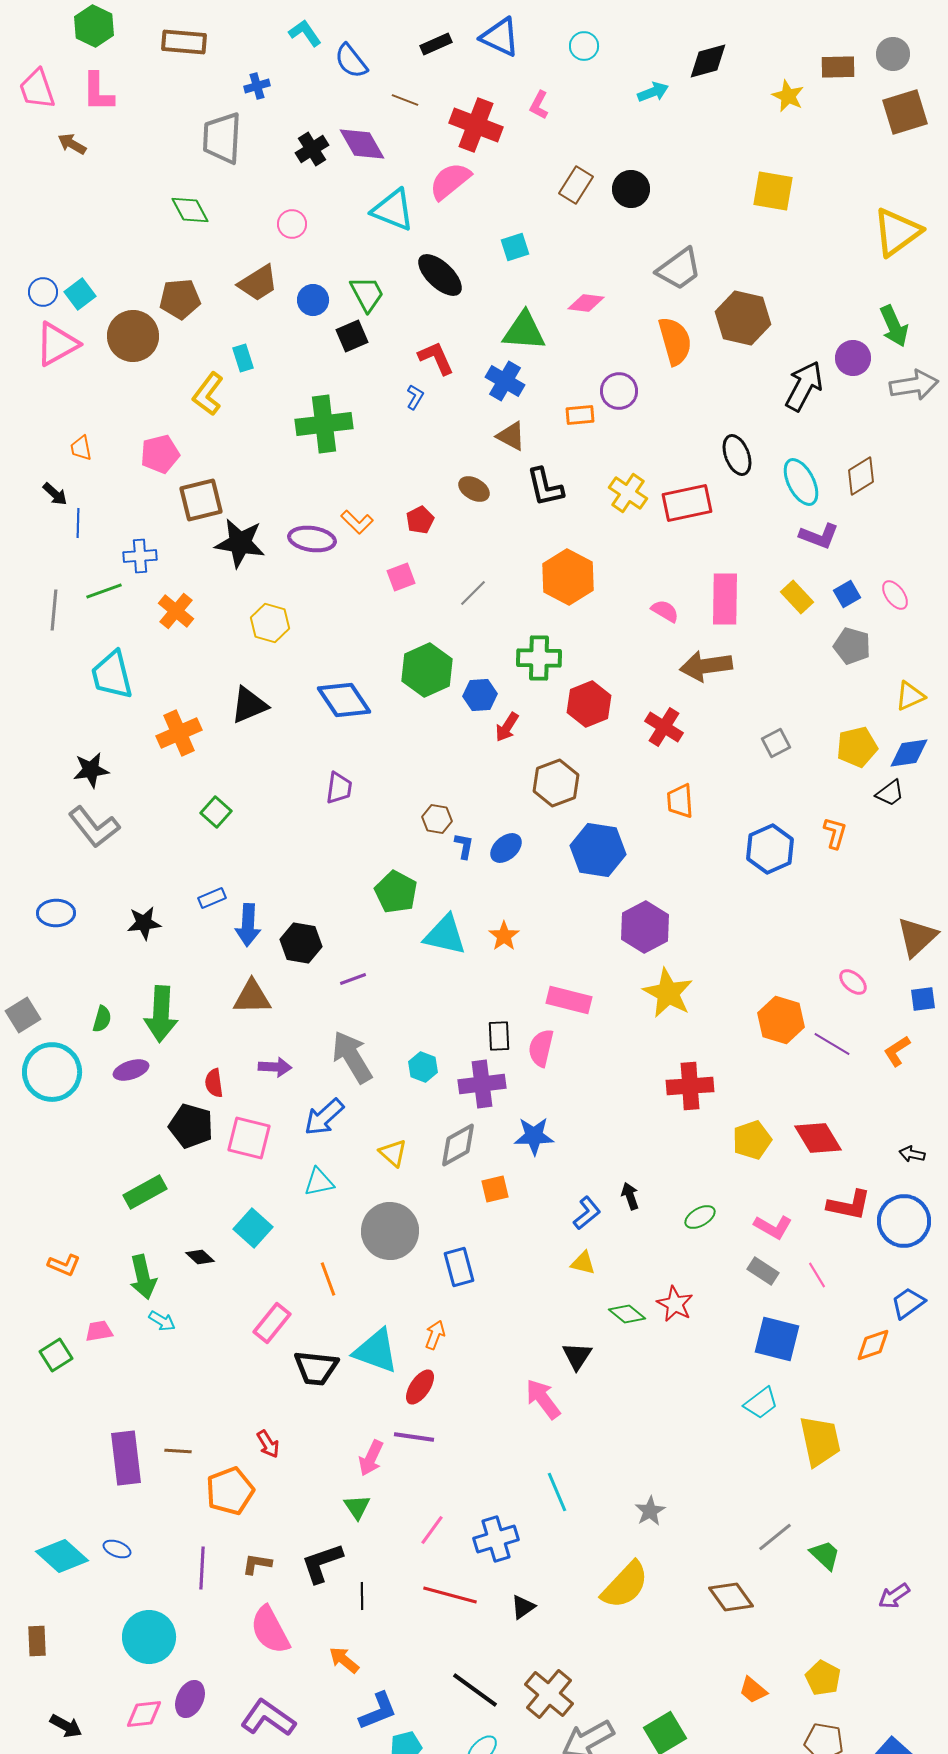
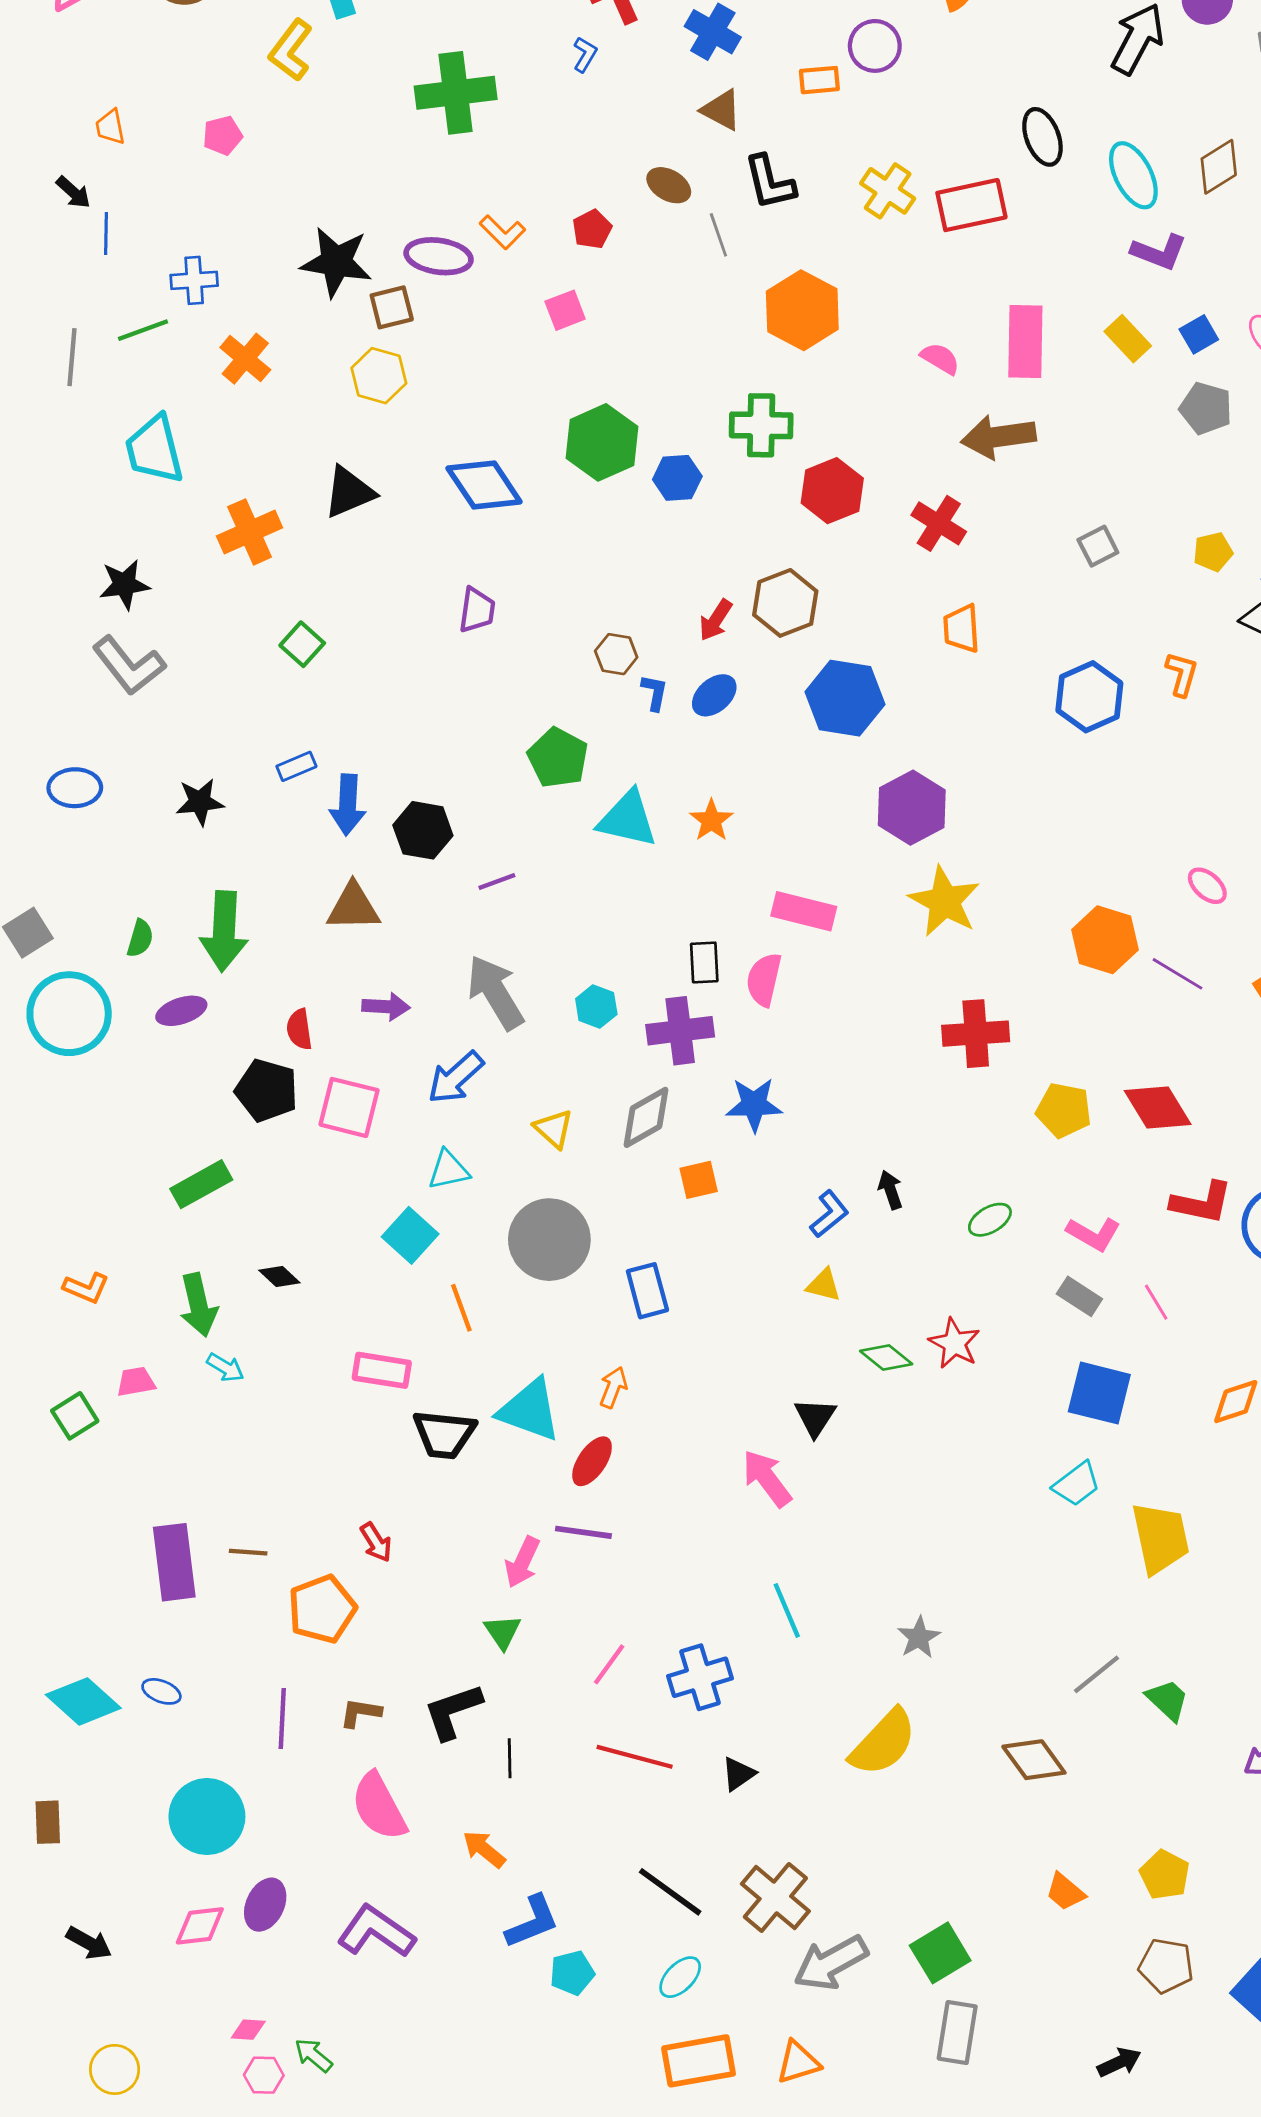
pink pentagon: (160, 454) -> (223, 135), size x0.7
brown square: (201, 500) -> (392, 307), moved, size x0.7
gray line: (473, 593) -> (718, 235), moved, turned -64
red arrow: (507, 727) -> (716, 620), moved
yellow pentagon: (857, 747) -> (1213, 552), size x0.7
yellow pentagon: (752, 1140) -> (1064, 1110), turned 30
cyan square: (253, 1228) -> (410, 1235), moved
pink rectangle: (272, 1323) -> (382, 1370), turned 60

